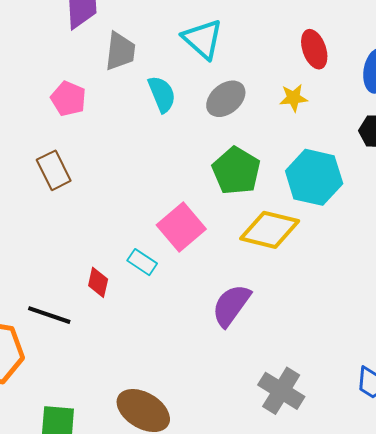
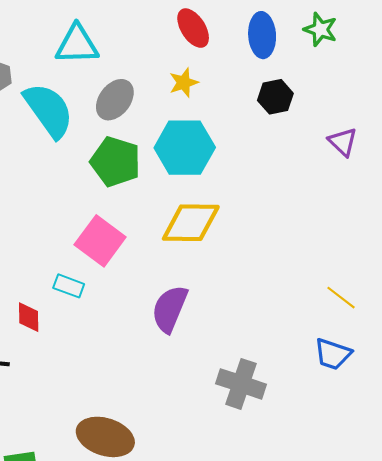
cyan triangle: (203, 39) -> (77, 44), turned -30
cyan semicircle: (162, 94) -> (49, 110), size x1.5
green pentagon: (236, 171) -> (116, 162), moved
cyan hexagon: (314, 177) -> (185, 148), moved

